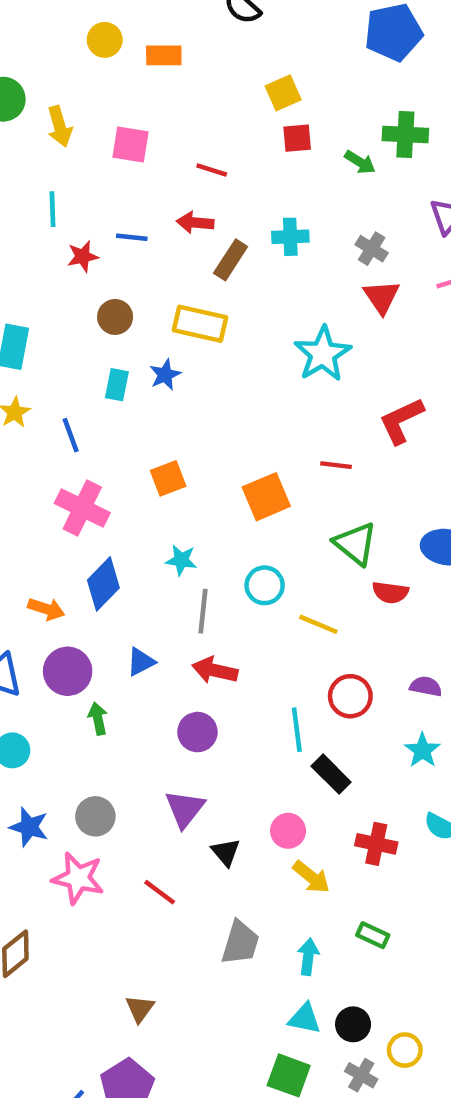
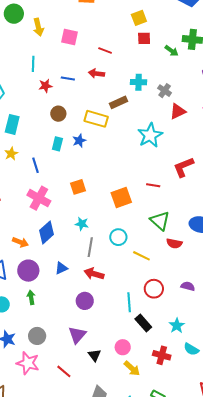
gray cross: (372, 249) -> (165, 91), moved
brown rectangle: (231, 260) -> (119, 102), moved, turned 30
red triangle: (382, 297) -> (178, 111), turned 36
green arrow: (98, 719) -> (31, 297), moved
cyan star: (422, 750) -> (177, 326), moved

